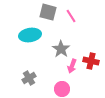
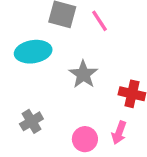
pink arrow: (72, 66) -> (119, 133), moved

